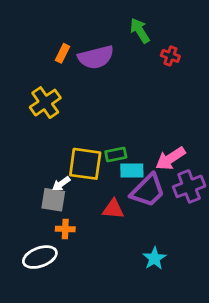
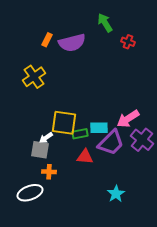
green rectangle: (116, 154) -> (80, 134), moved
purple cross: (189, 186) -> (142, 140), turned -30

